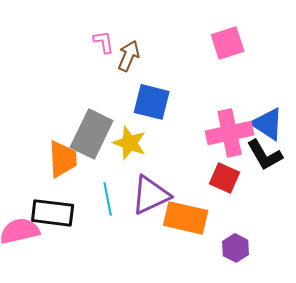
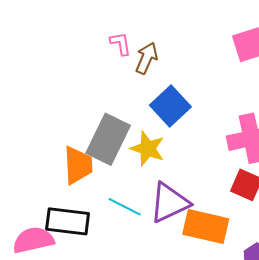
blue square: (152, 102) -> (170, 106), turned 33
cyan line: (108, 199) -> (125, 207), turned -52

